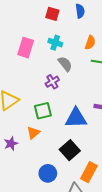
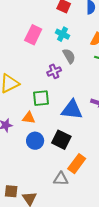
orange triangle: (33, 133) -> (29, 118), turned 40
black square: (70, 150) -> (61, 140), turned -30
blue circle: (48, 173) -> (35, 141), moved

